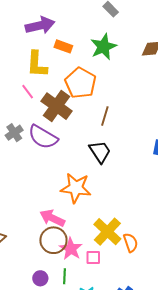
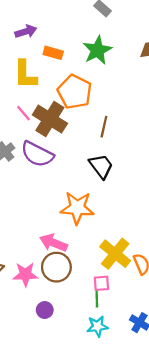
purple arrow: (40, 25) -> (26, 31), size x0.7
pink line: (28, 92) -> (24, 113), moved
pink star: (71, 249) -> (25, 274), moved, turned -30
green line: (65, 276) -> (97, 299), moved

